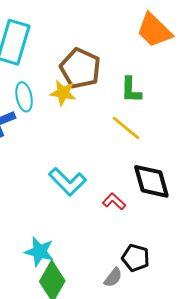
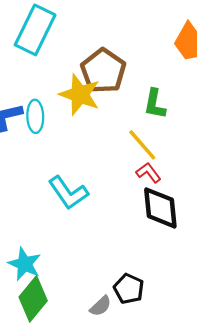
yellow star: (63, 93) -> (80, 95), size x1.4
cyan ellipse: (24, 97) -> (35, 116), moved
red L-shape: (114, 201) -> (148, 173), moved

